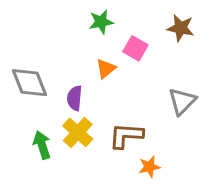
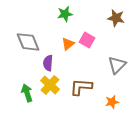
pink square: (135, 48) -> (87, 40), moved
gray diamond: (29, 83) -> (28, 42), moved
orange star: (149, 167) -> (112, 102), moved

